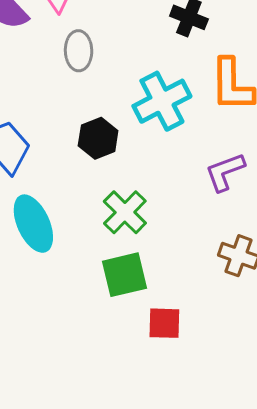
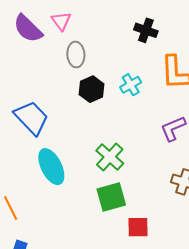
cyan cross: (162, 101) -> (131, 85), size x0.6
black hexagon: (98, 138) -> (91, 89), moved

